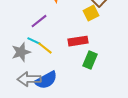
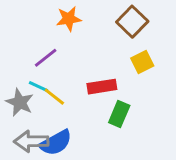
yellow square: (91, 13) -> (142, 62), moved
gray star: (21, 52) -> (20, 102), turned -30

